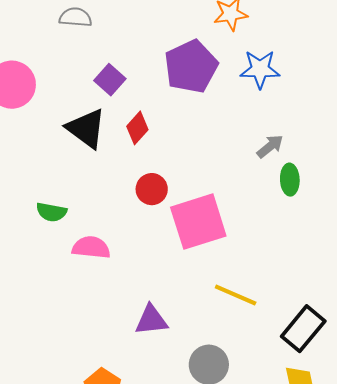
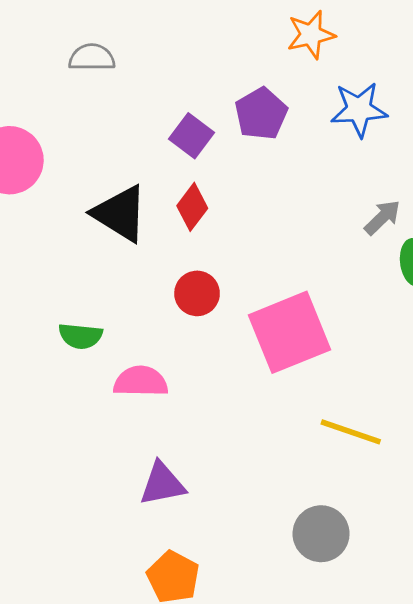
purple pentagon: (191, 67) -> (261, 114), size x0.7
purple square: (110, 80) -> (191, 136), moved
red circle: (152, 189) -> (197, 293), moved
purple triangle: (151, 320) -> (162, 484), moved

